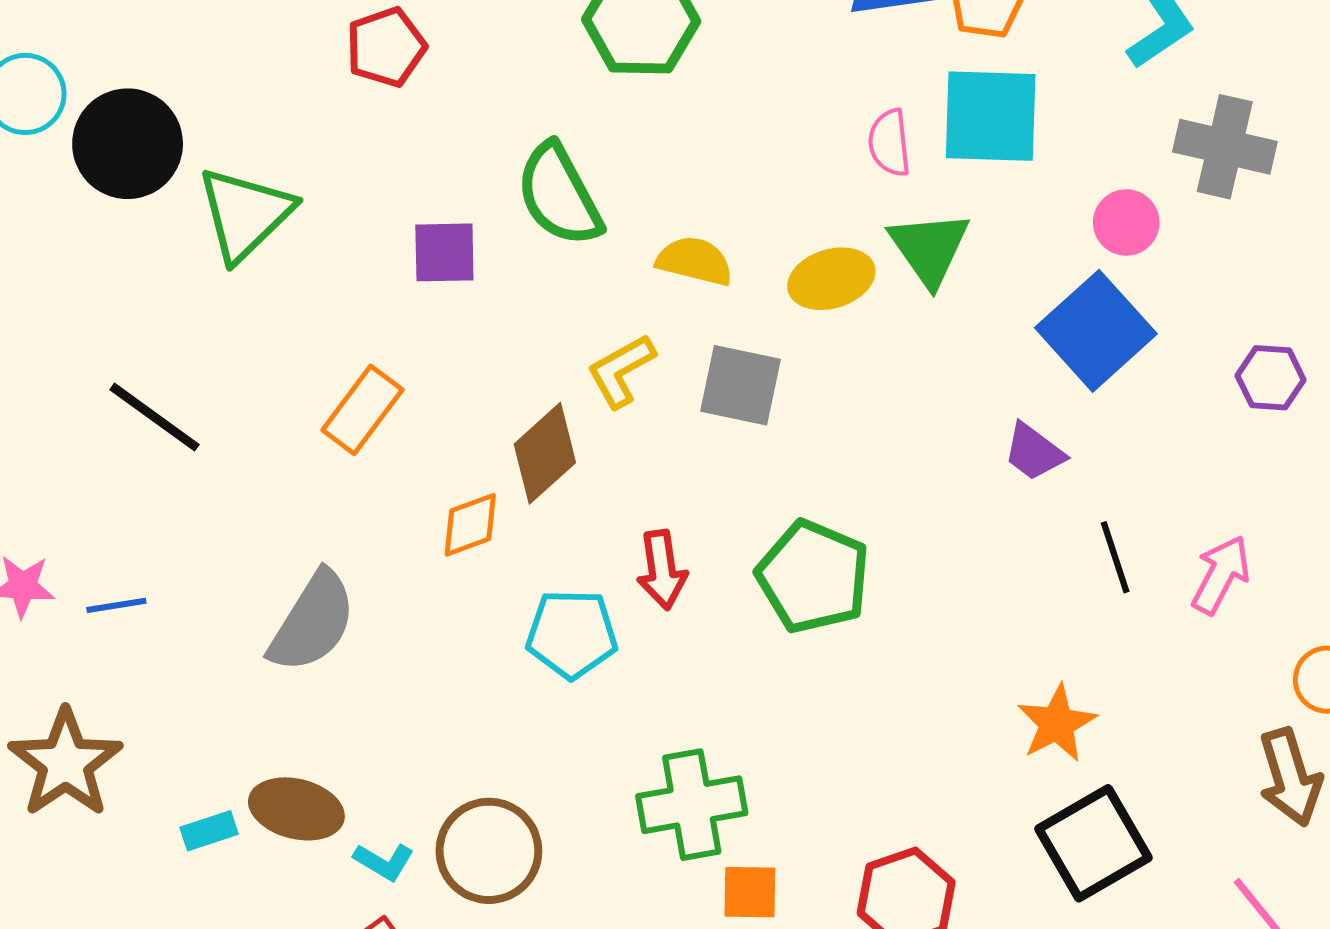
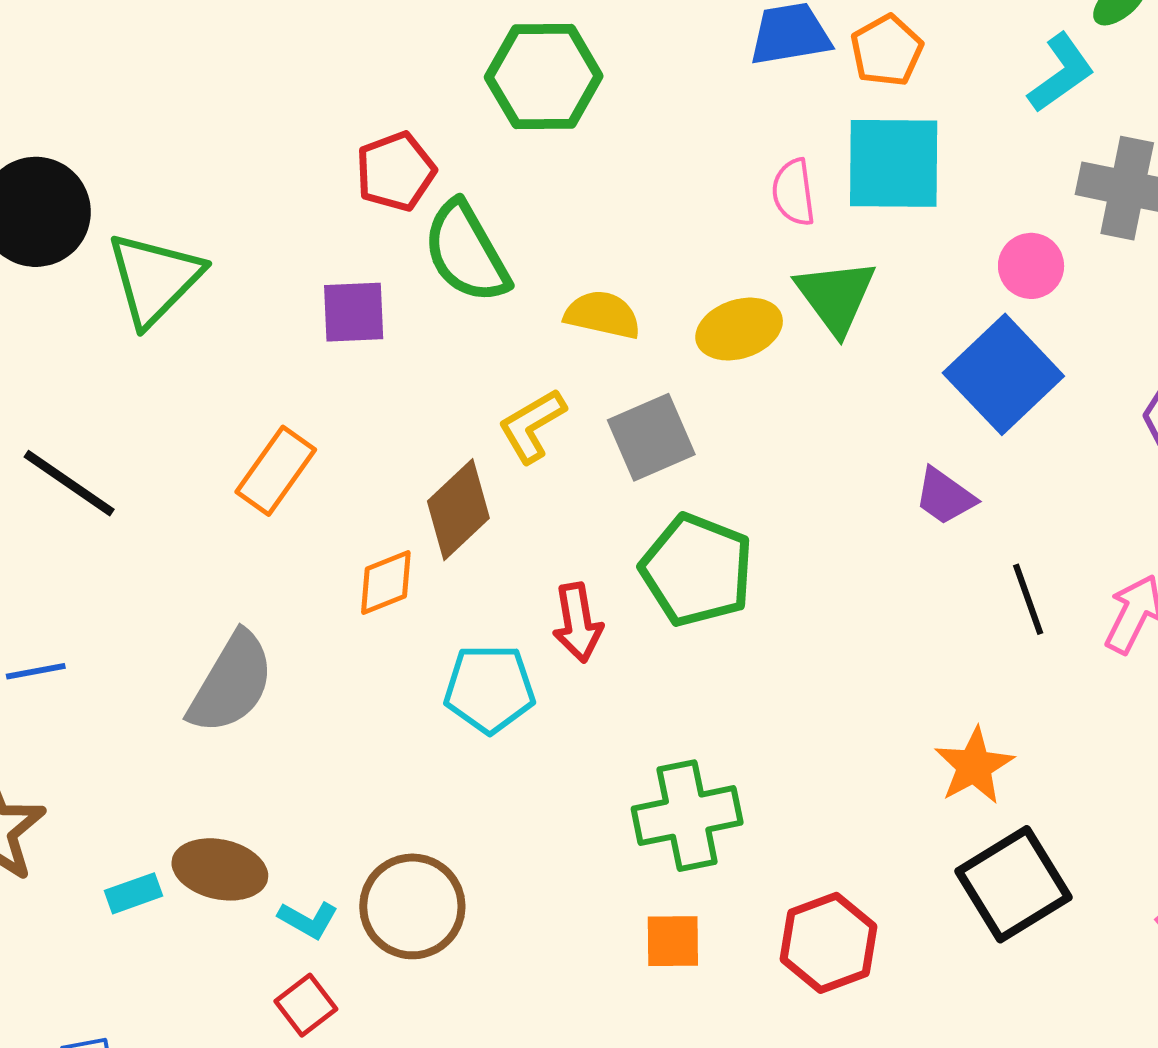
red pentagon: (386, 47) -> (396, 171), moved
gray square: (741, 385) -> (651, 437), turned -34
green pentagon: (813, 577) -> (697, 570), moved
green cross: (692, 805) -> (687, 816), moved

